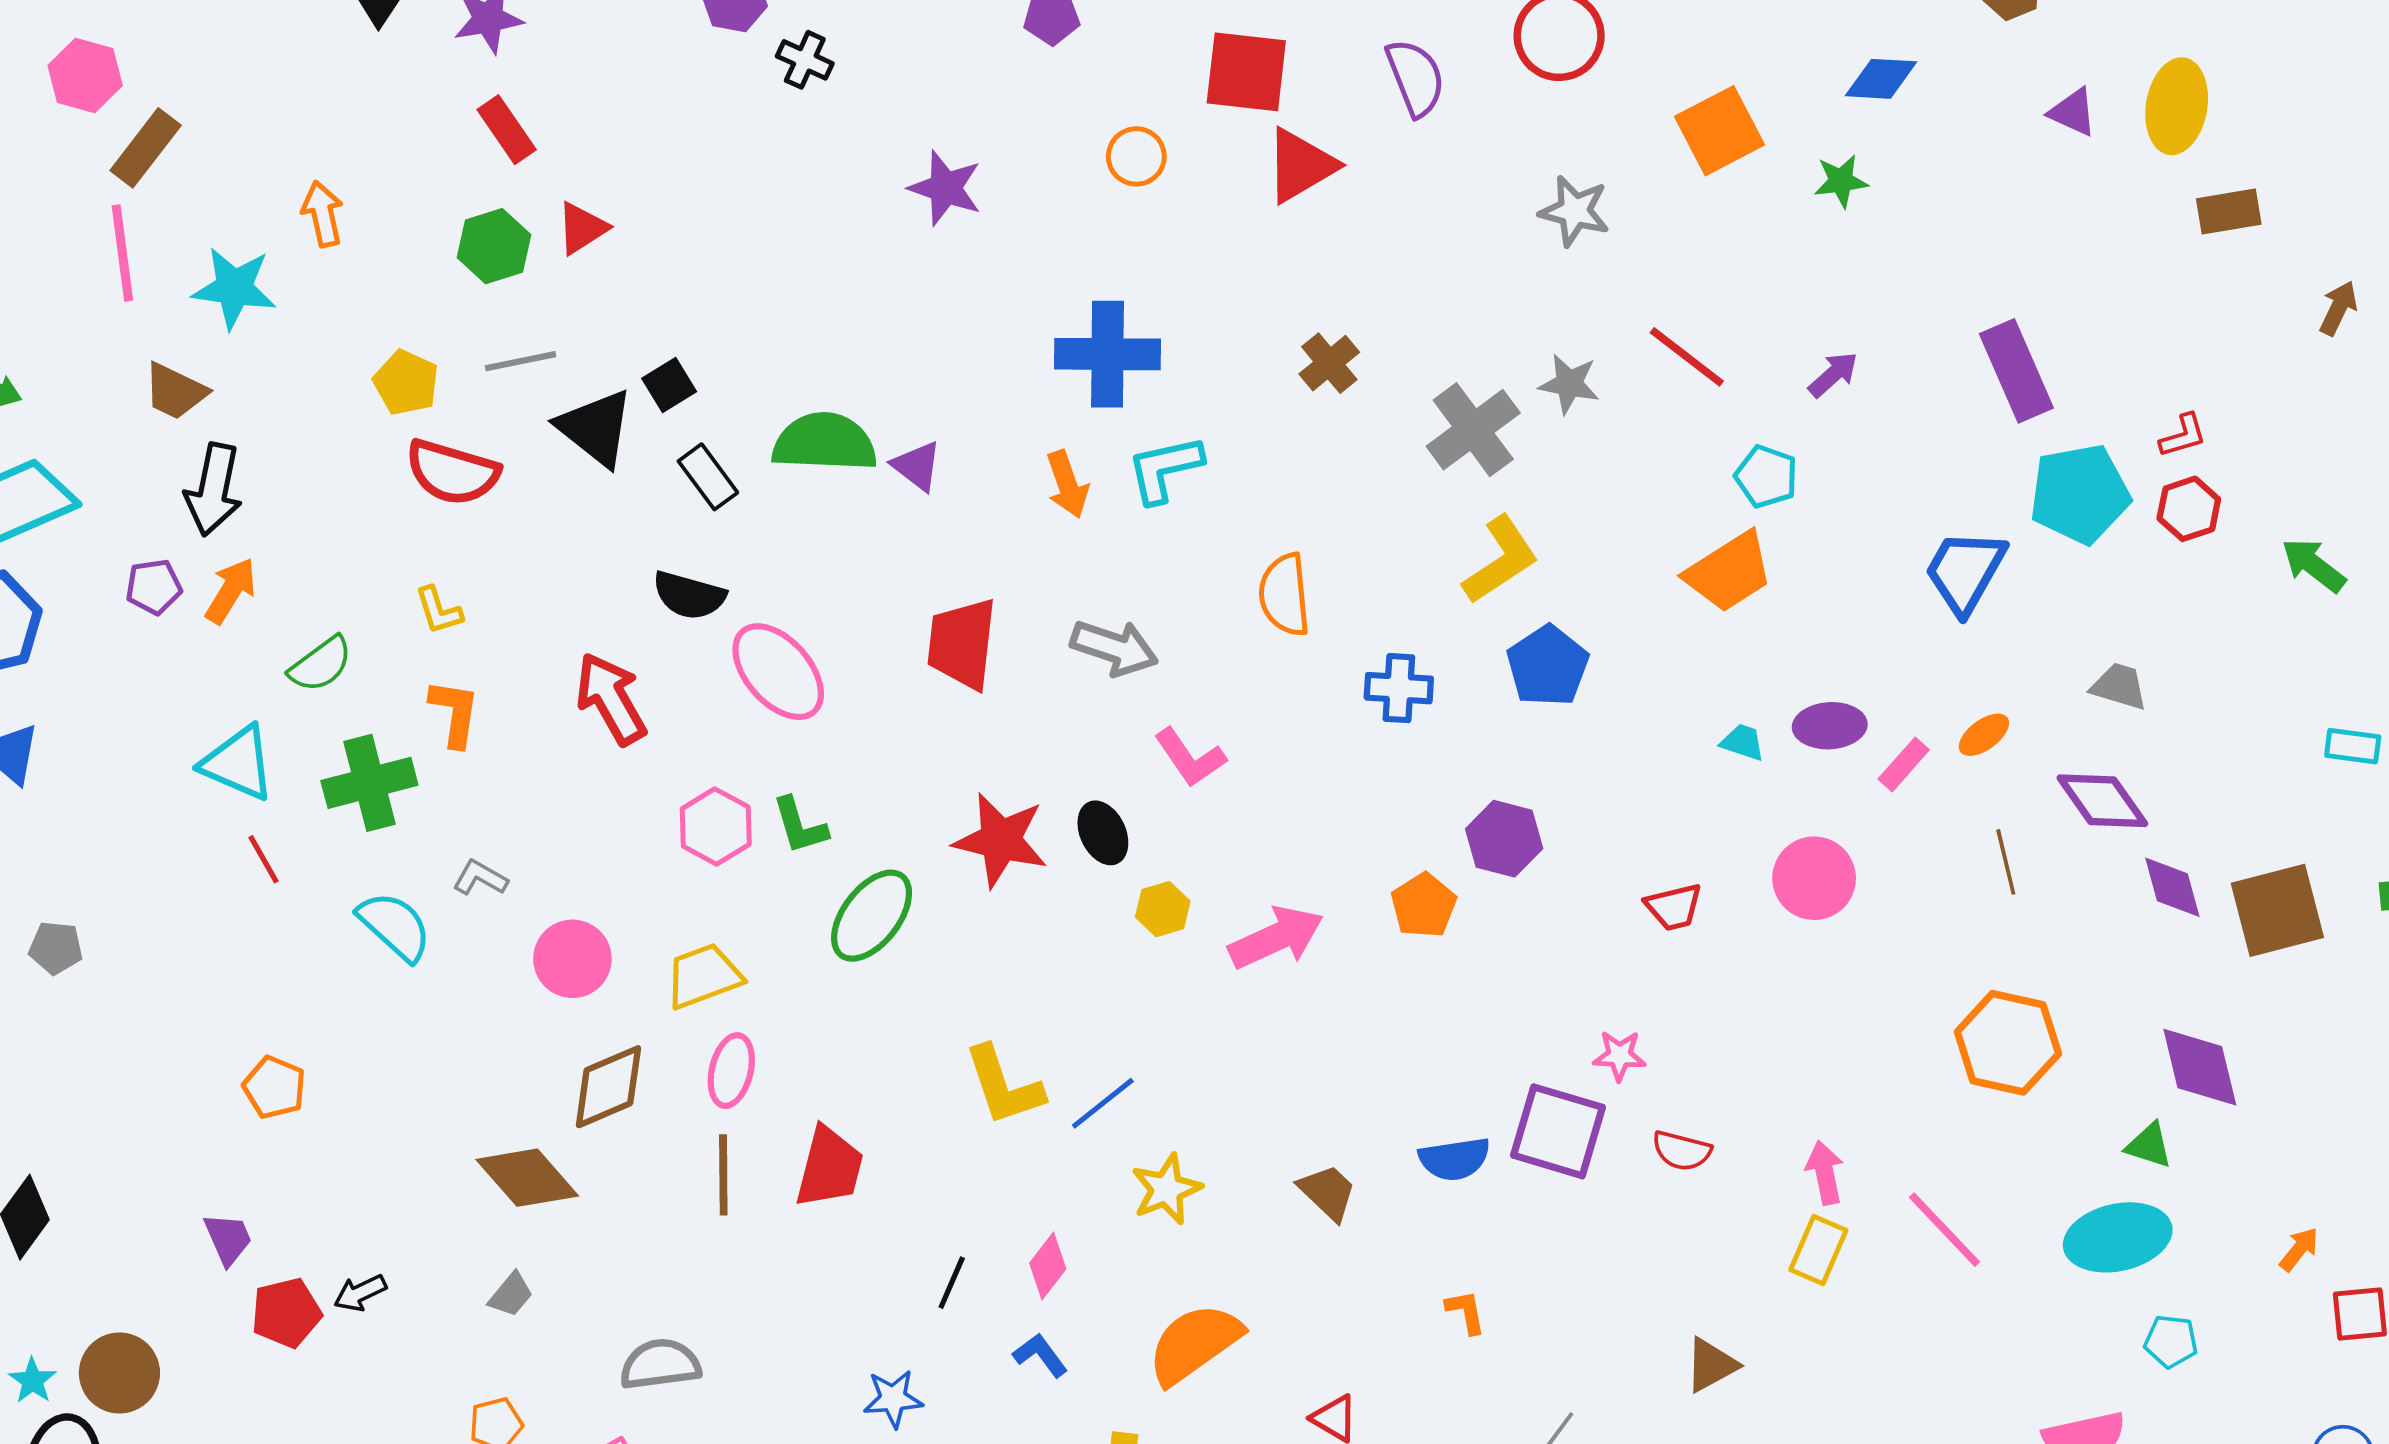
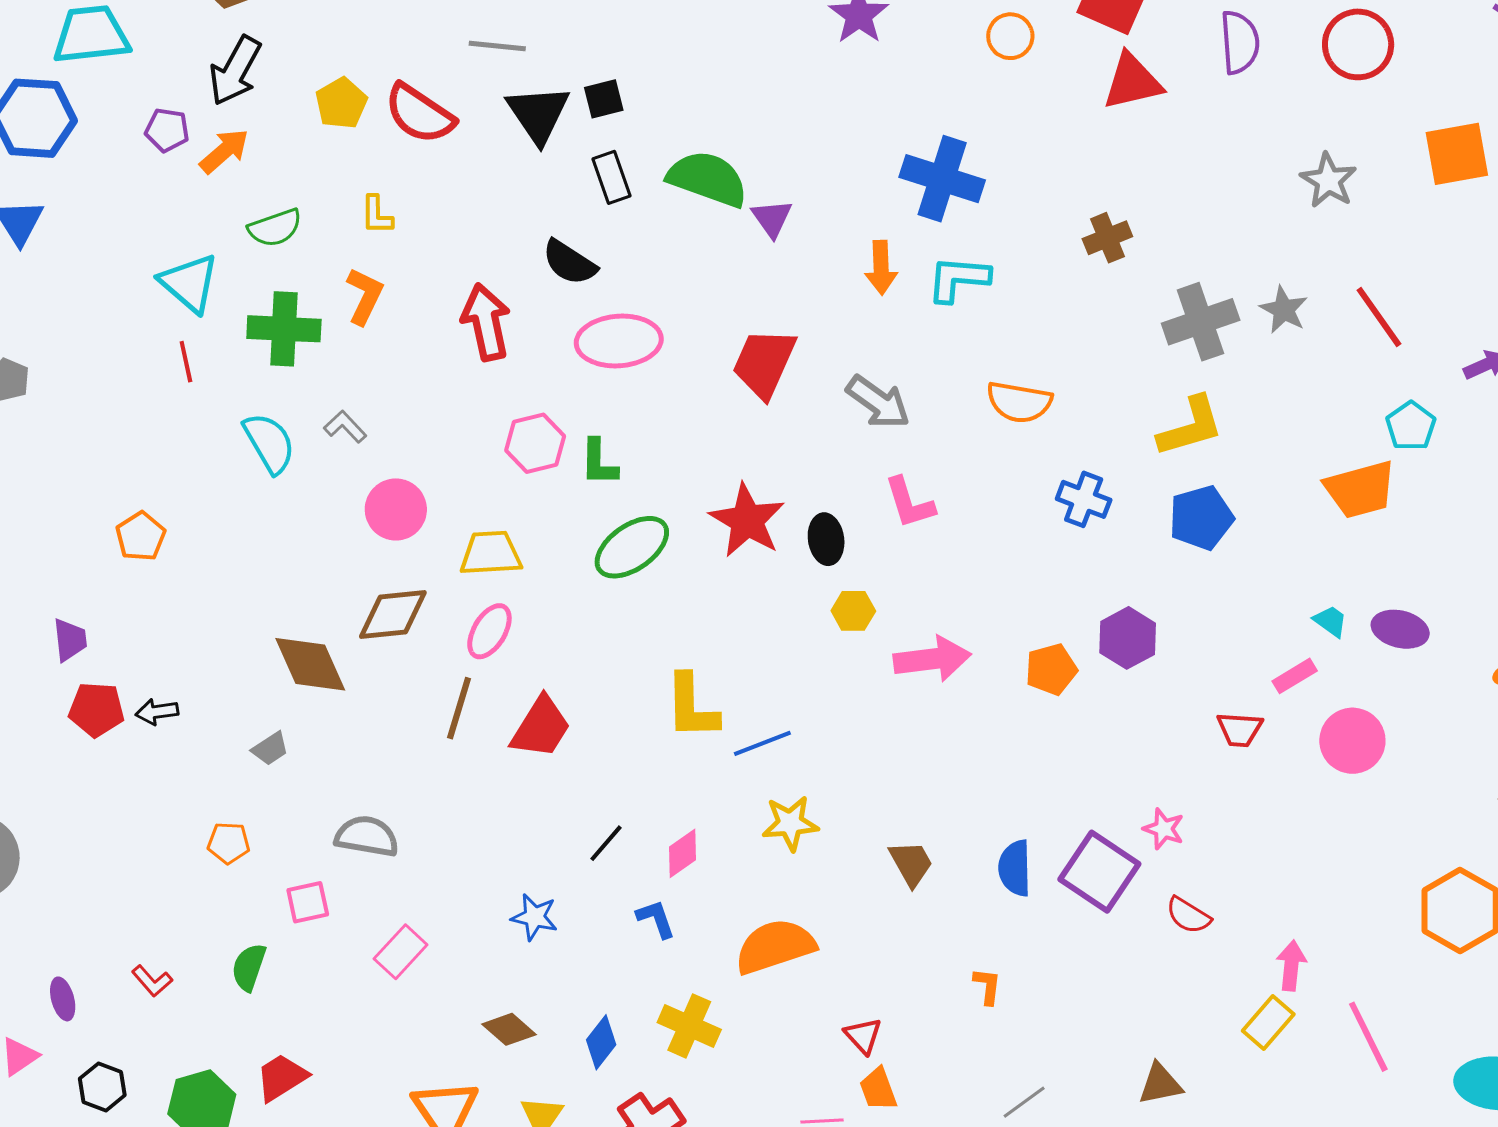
yellow pentagon: (406, 383) -> (341, 103), moved
orange semicircle: (1285, 595) -> (1019, 402), turned -92
pink ellipse: (778, 672) -> (619, 341), turned -70
pink rectangle: (1904, 764) -> (1295, 676), moved
blue semicircle: (1454, 1159) -> (1015, 868), turned 80

